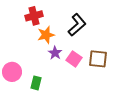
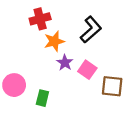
brown square: (98, 59) -> (112, 86), moved

